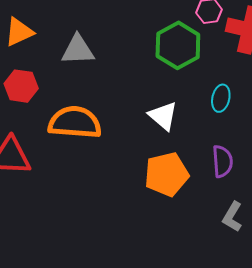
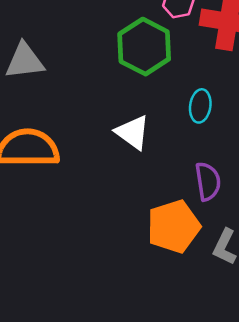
orange pentagon: (167, 174) -> (174, 227), moved

